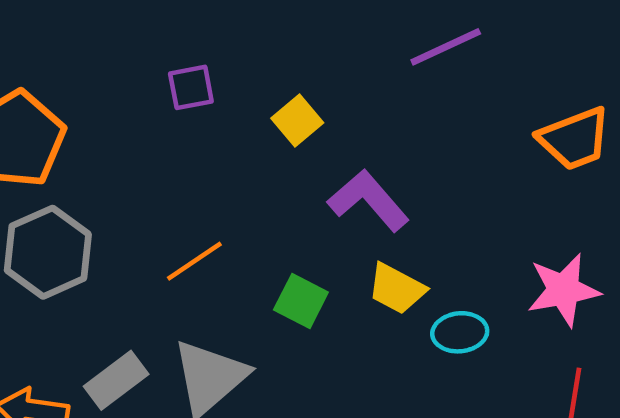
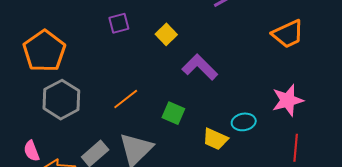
yellow trapezoid: (397, 289) -> (215, 139), moved

